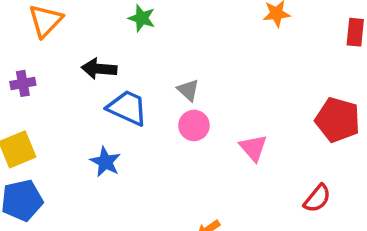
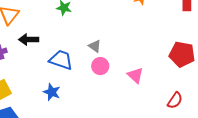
black arrow: (99, 69) -> (29, 40), moved

